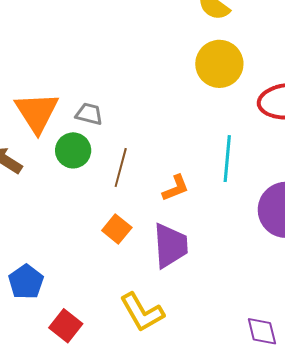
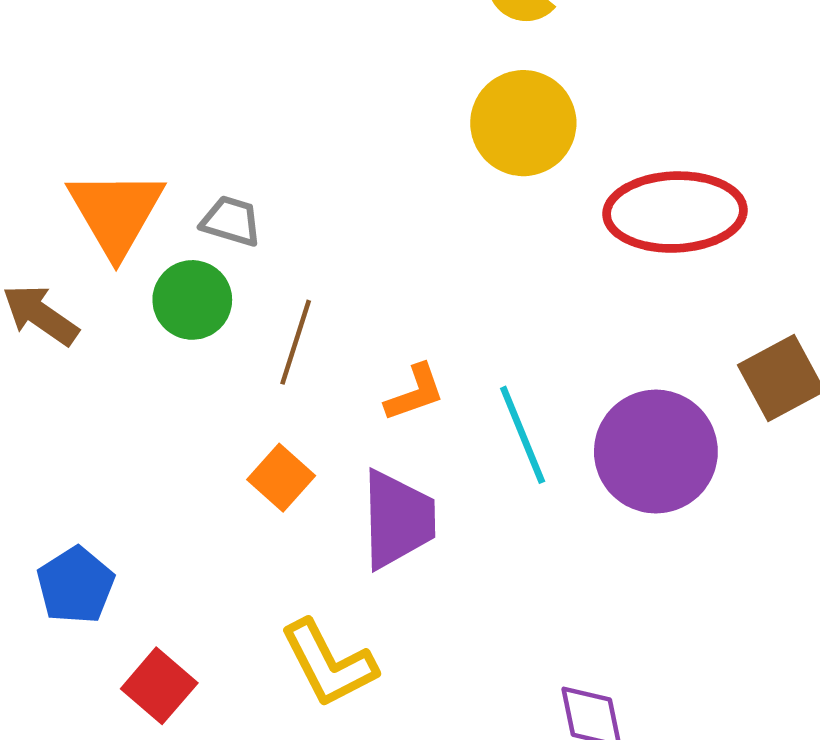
cyan line: (227, 159) -> (523, 435), moved, turned -30

